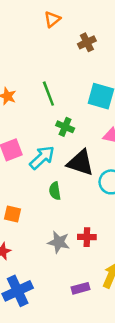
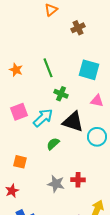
green semicircle: (55, 191) -> (53, 144), turned 56

